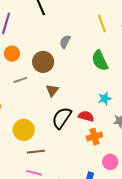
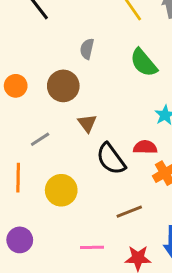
gray line: (20, 80) -> (40, 139), moved
black semicircle: (62, 118) -> (111, 159), turned -55
brown line: (36, 152) -> (129, 212), moved

